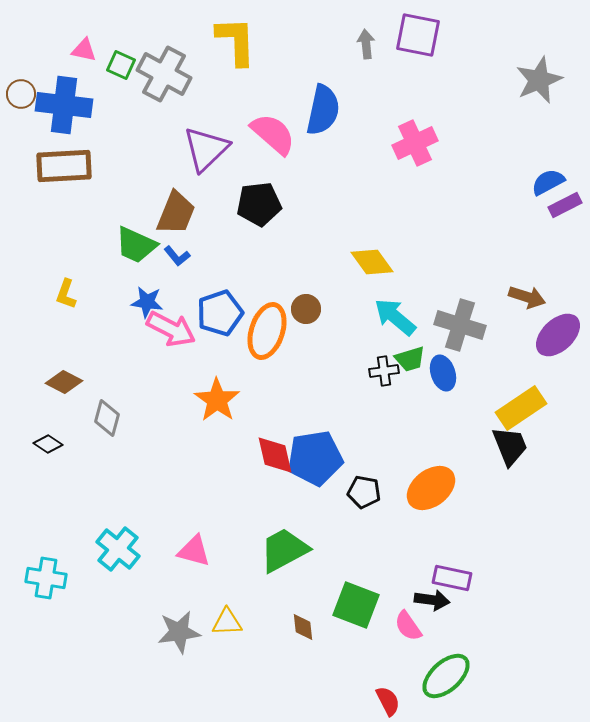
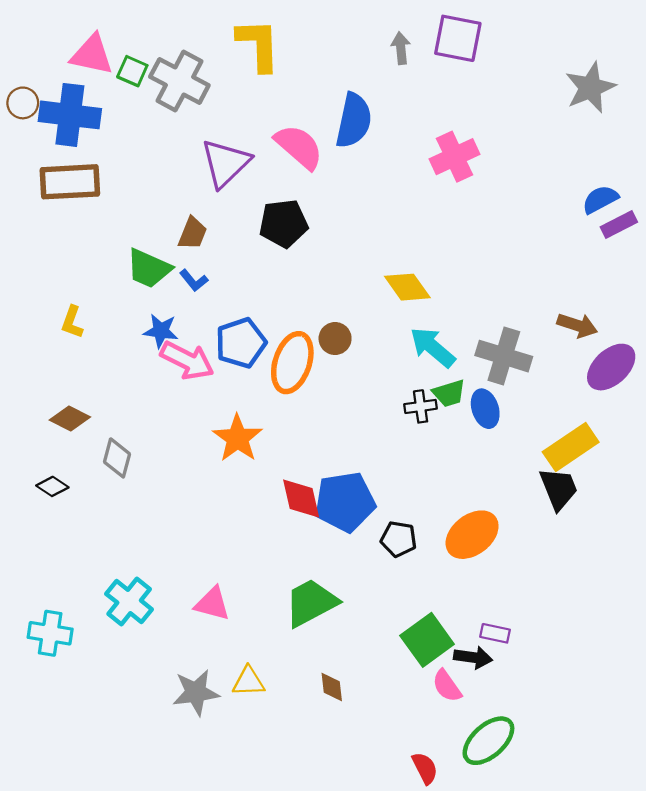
pink triangle: (84, 50) -> (92, 55), size x1.6
brown trapezoid: (176, 213) -> (193, 233), size x0.7
purple rectangle: (452, 578) -> (495, 633), size x0.7
green square: (356, 605) -> (427, 640), moved, turned 33

